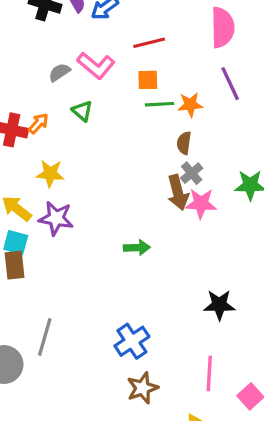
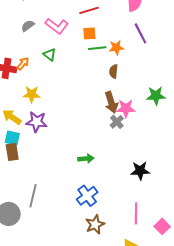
gray semicircle: (59, 72) -> (28, 26), moved
gray cross: (192, 173) -> (117, 122), moved
green arrow: (137, 248) -> (86, 159), moved

